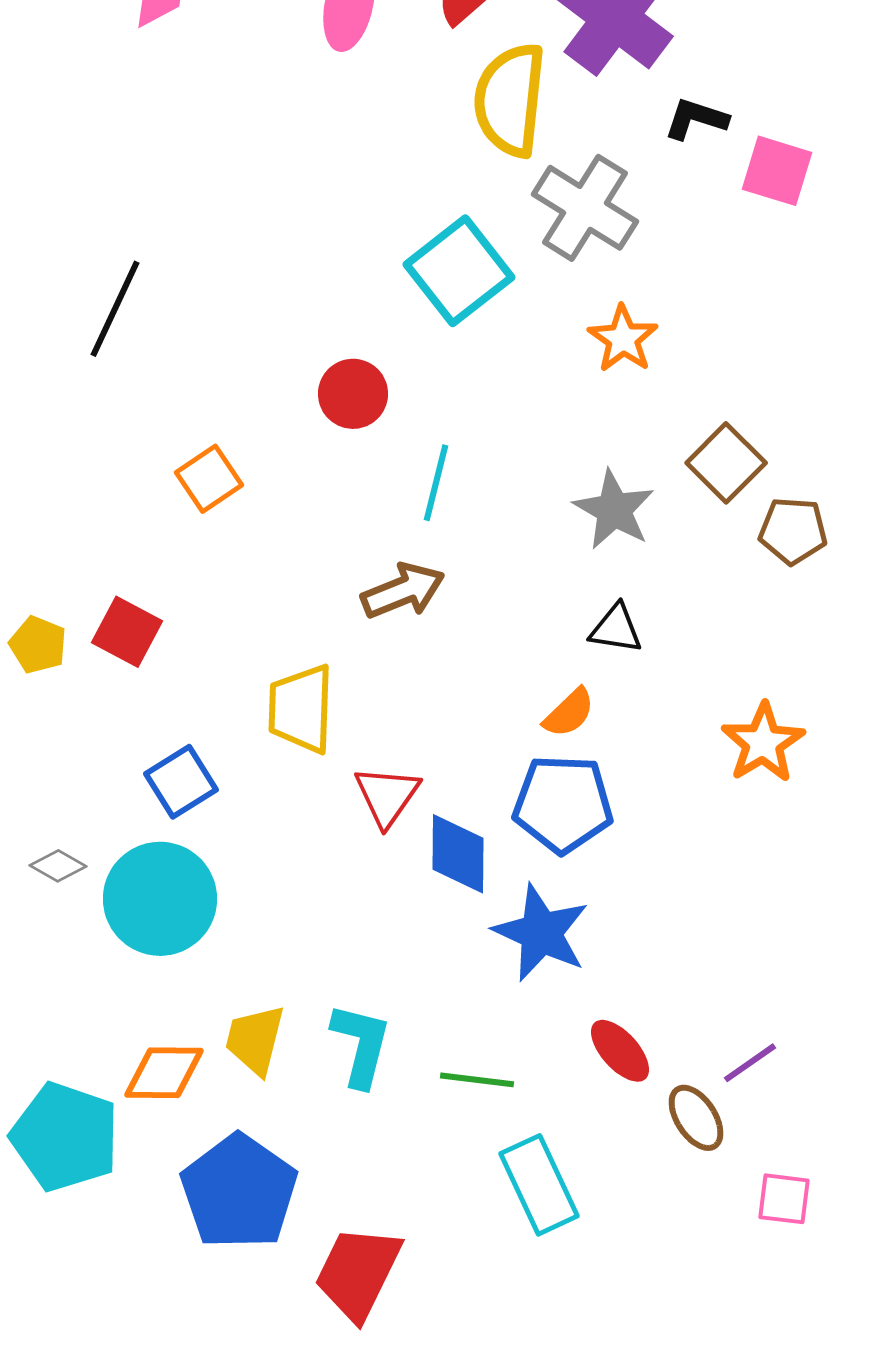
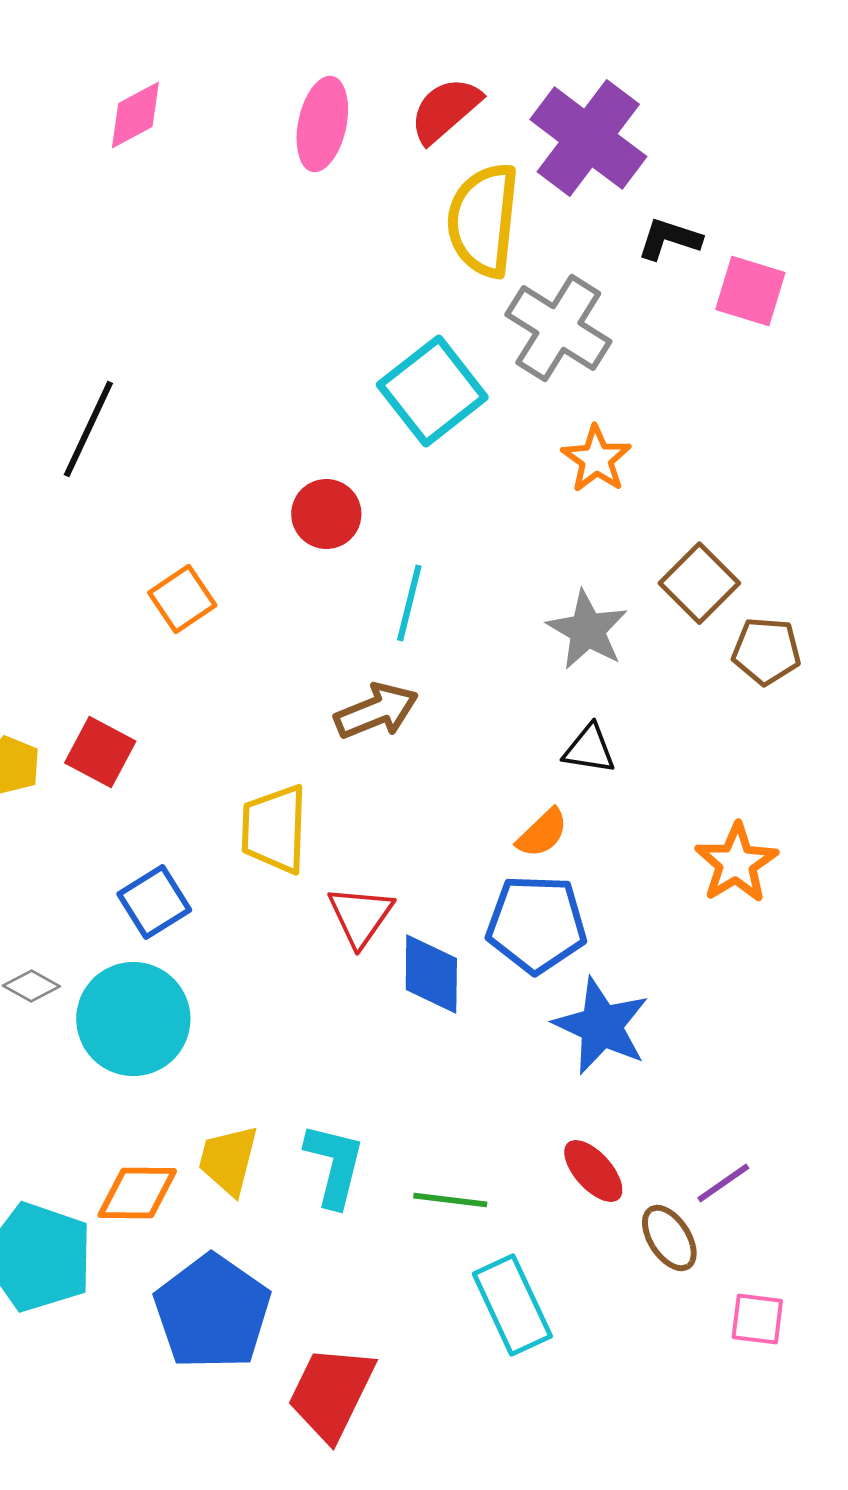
blue star: (541, 933) -> (601, 1026), moved

